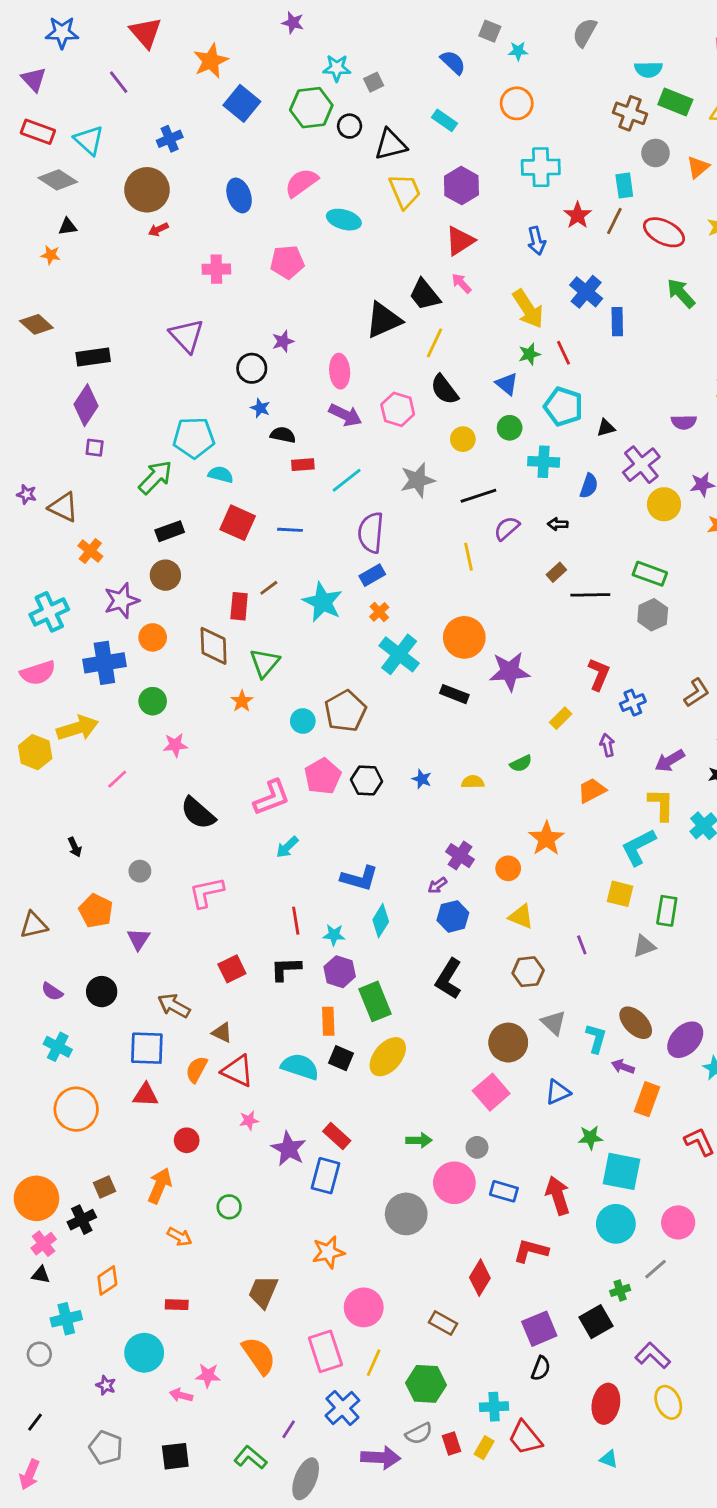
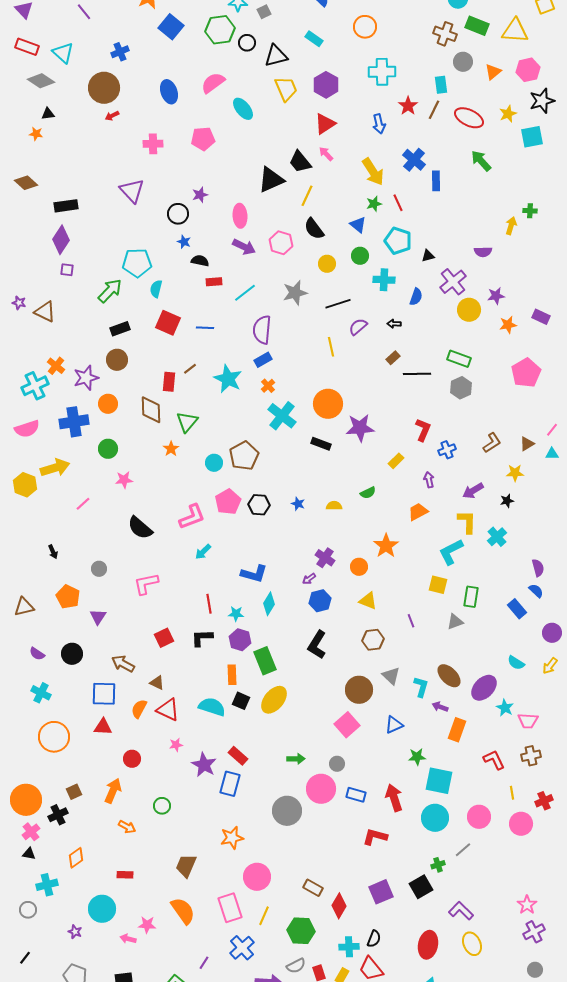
cyan ellipse: (344, 220) -> (243, 109), turned 35
cyan semicircle: (221, 475) -> (156, 289), turned -90
orange cross: (90, 551) -> (56, 366), moved
red diamond: (480, 1278) -> (339, 906), moved
black semicircle: (541, 1368) -> (374, 939), moved

